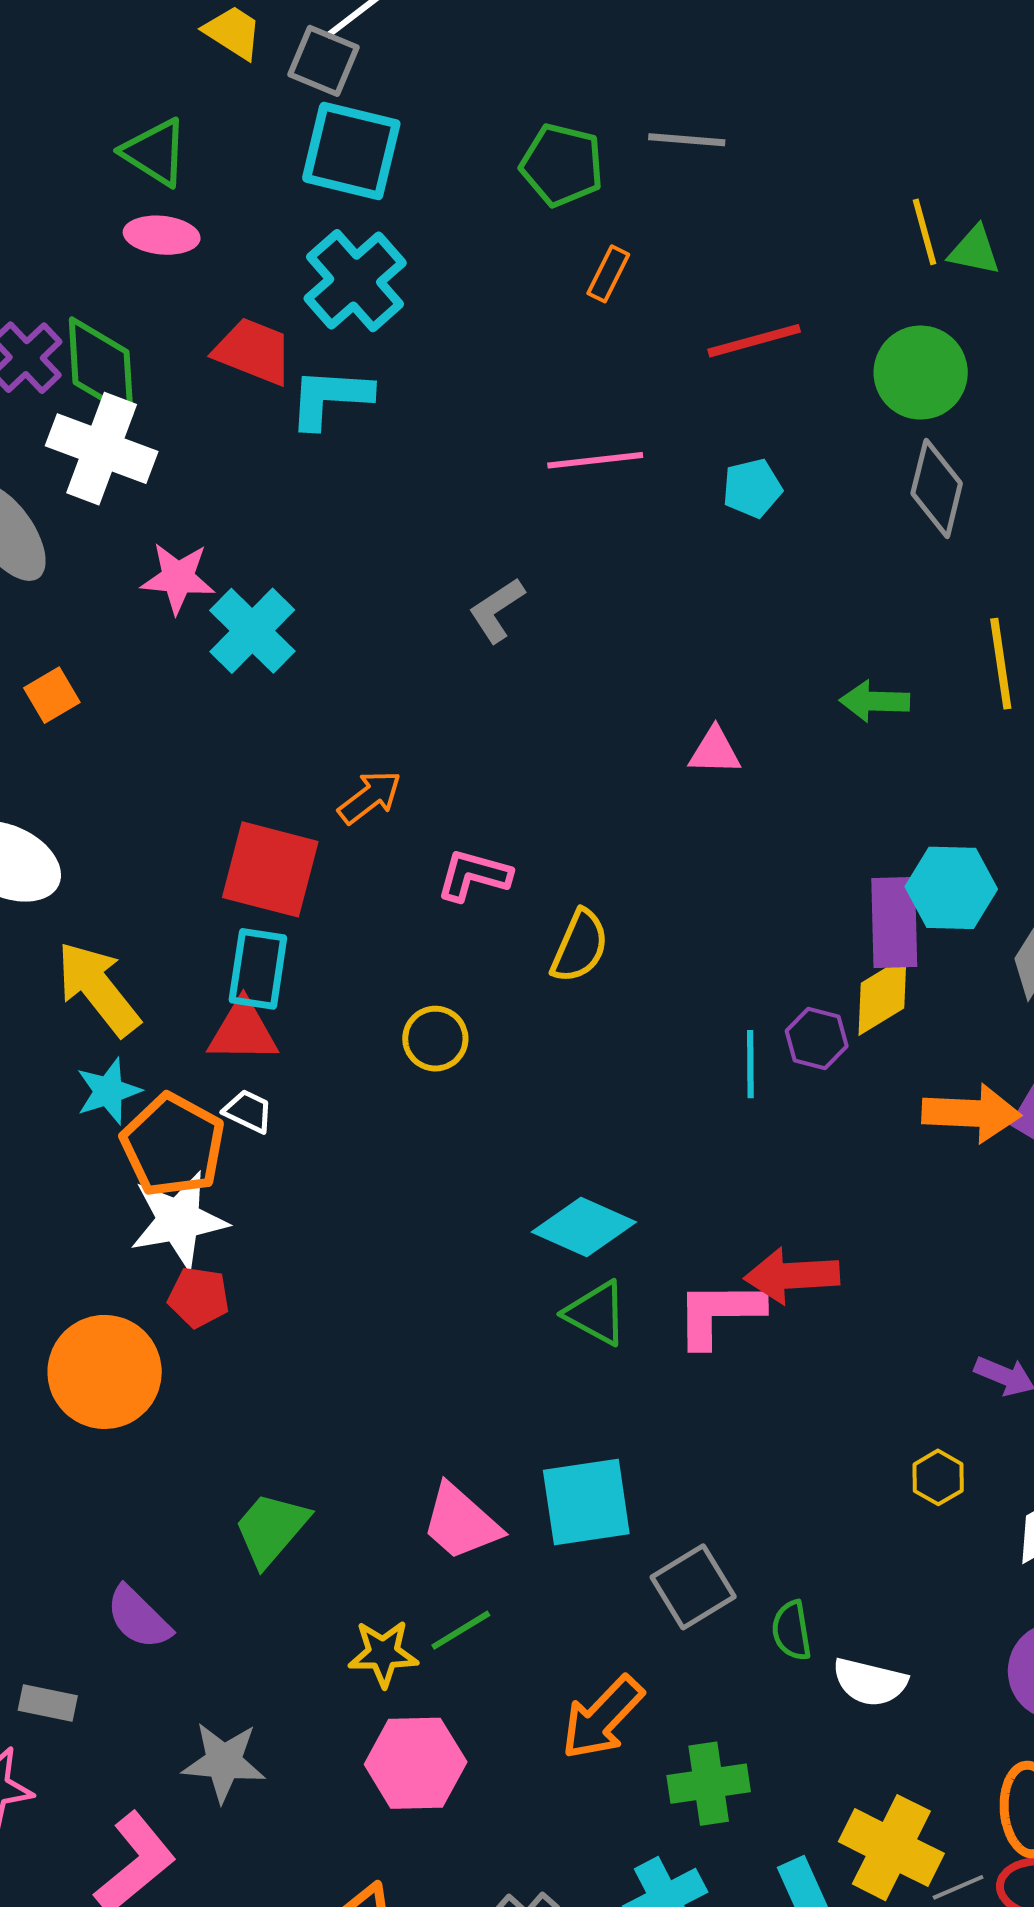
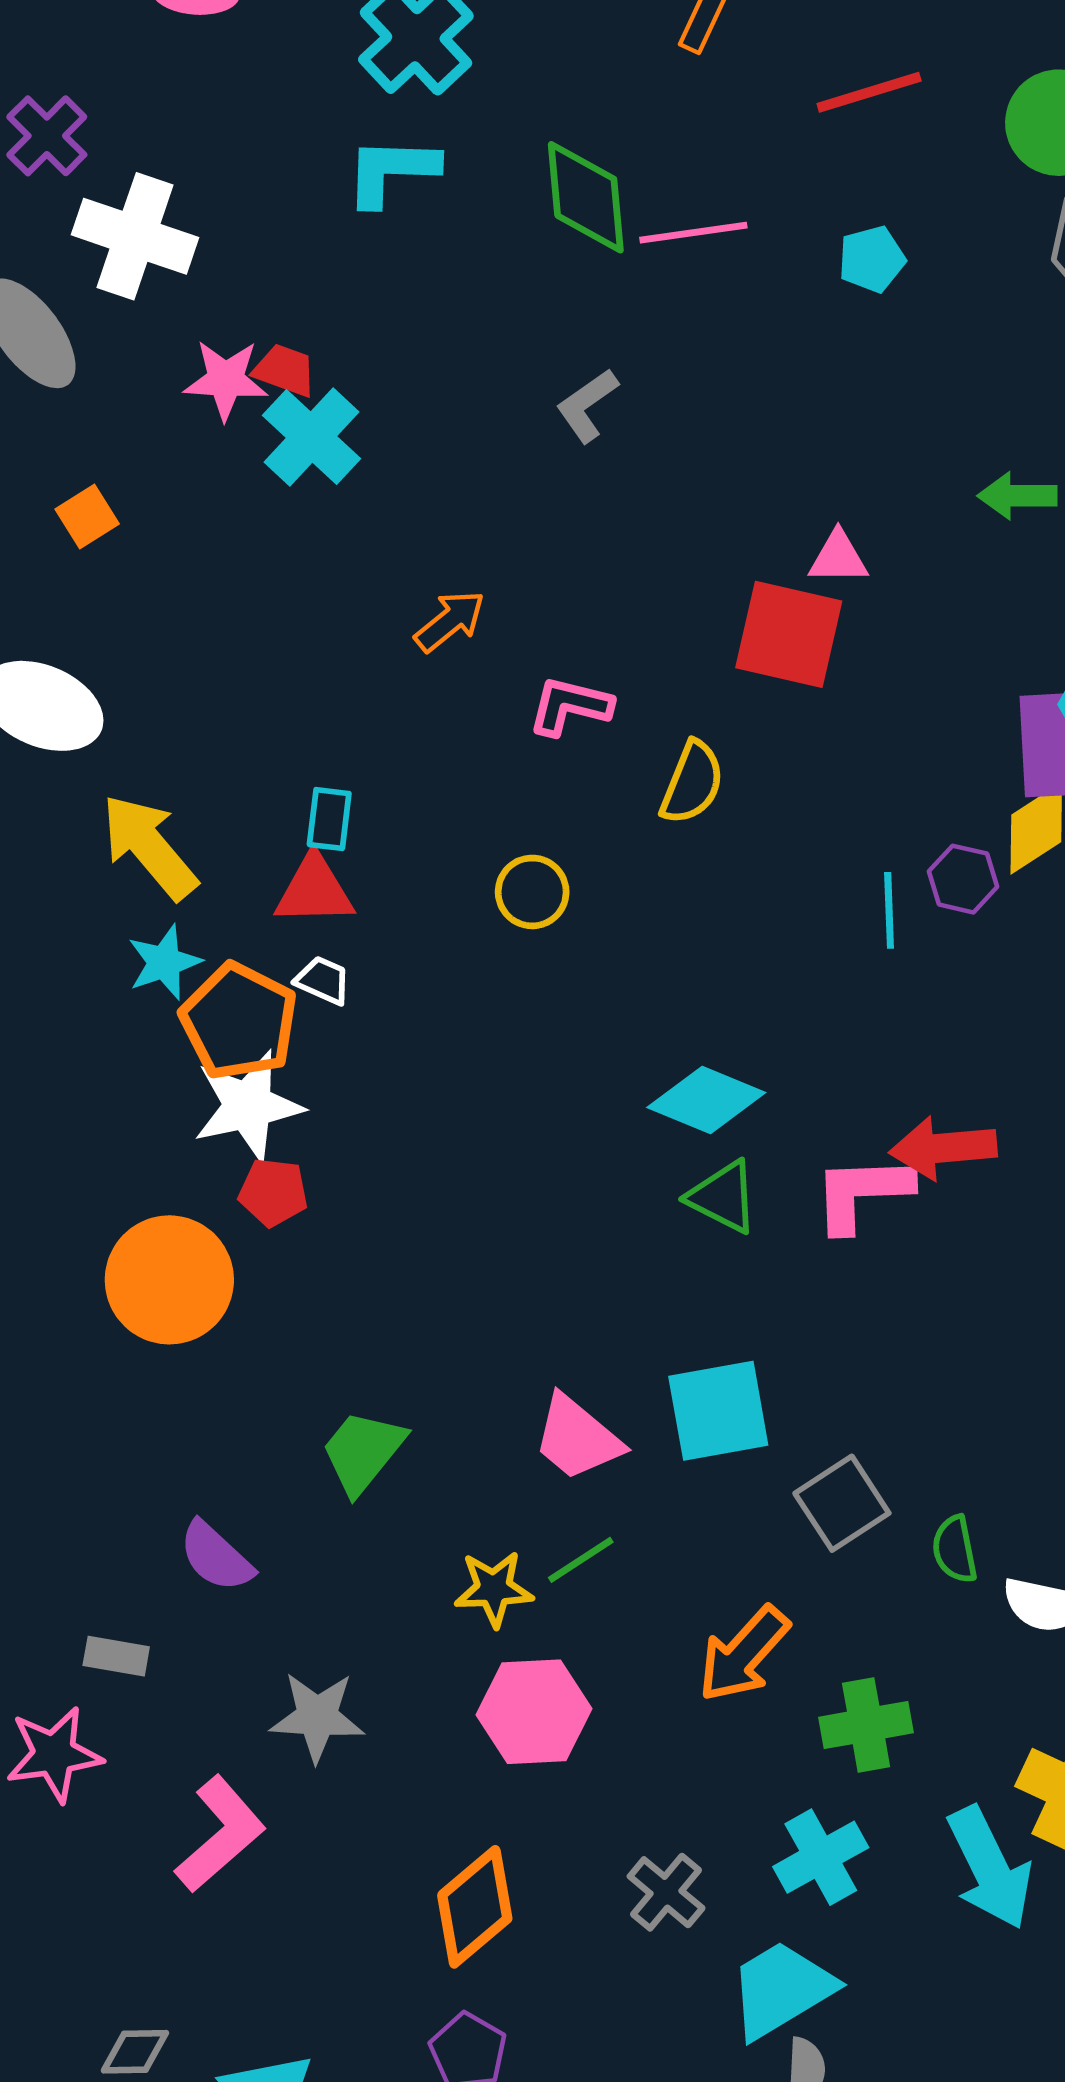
red trapezoid: (253, 351) -> (285, 370), moved, size x0.7
green diamond: (101, 367) -> (586, 197), moved
red square: (270, 869) -> (789, 634), moved
cyan rectangle: (258, 969) -> (329, 819), size x0.7

